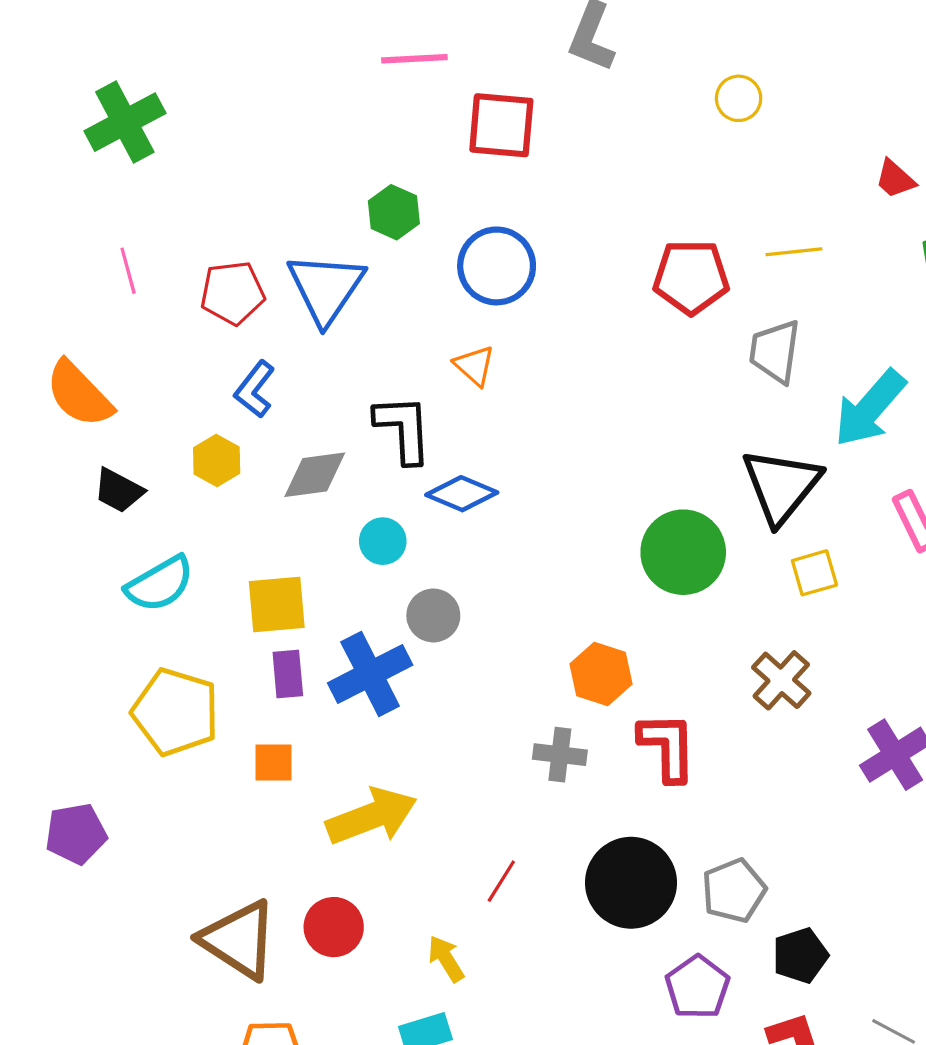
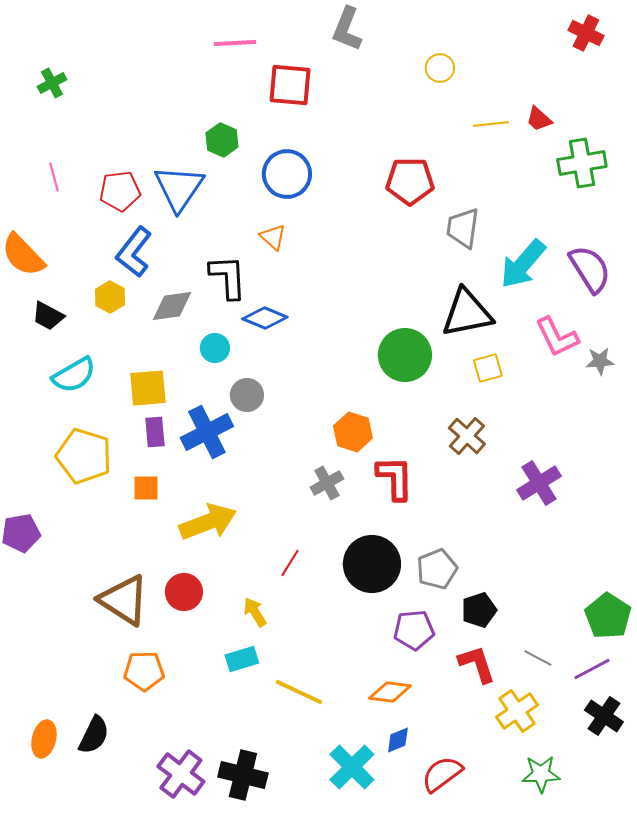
green cross: (125, 122) -> (52, 83), size x0.6
yellow line: (794, 252) -> (491, 124), moved
blue L-shape: (255, 389) -> (134, 252), size x1.4
black triangle: (781, 486) -> (467, 313), turned 40
gray cross: (560, 755) -> (327, 483), turned -36
purple pentagon: (697, 987) -> (414, 630), turned 30

